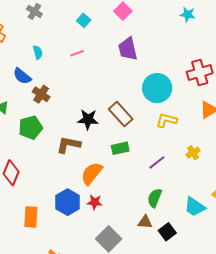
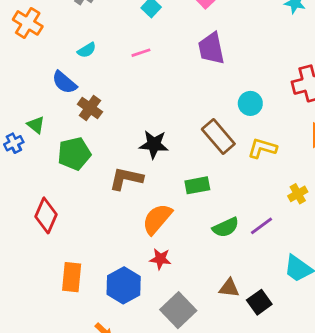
cyan semicircle: (38, 52) -> (87, 50), turned 72
cyan circle: (157, 88) -> (250, 103), size x0.6
brown rectangle: (121, 114) -> (218, 136), moved
purple line: (157, 162) -> (262, 226), moved
green semicircle: (155, 198) -> (226, 227), moved, turned -138
blue hexagon: (68, 202) -> (124, 285), moved

